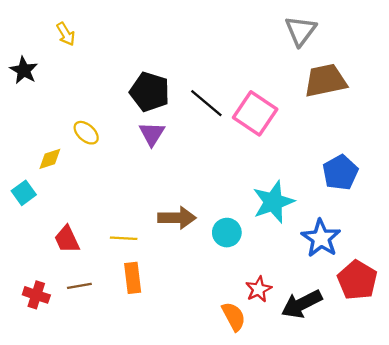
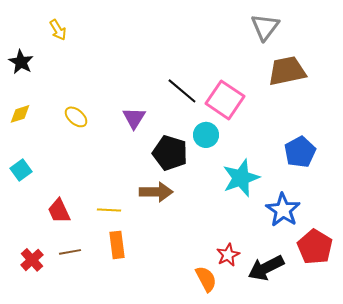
black pentagon: (150, 92) -> (170, 153), moved
yellow diamond: (50, 159) -> (20, 114), moved
cyan circle: (227, 233) -> (206, 135), moved
red cross: (36, 295) -> (32, 260), turned 30

